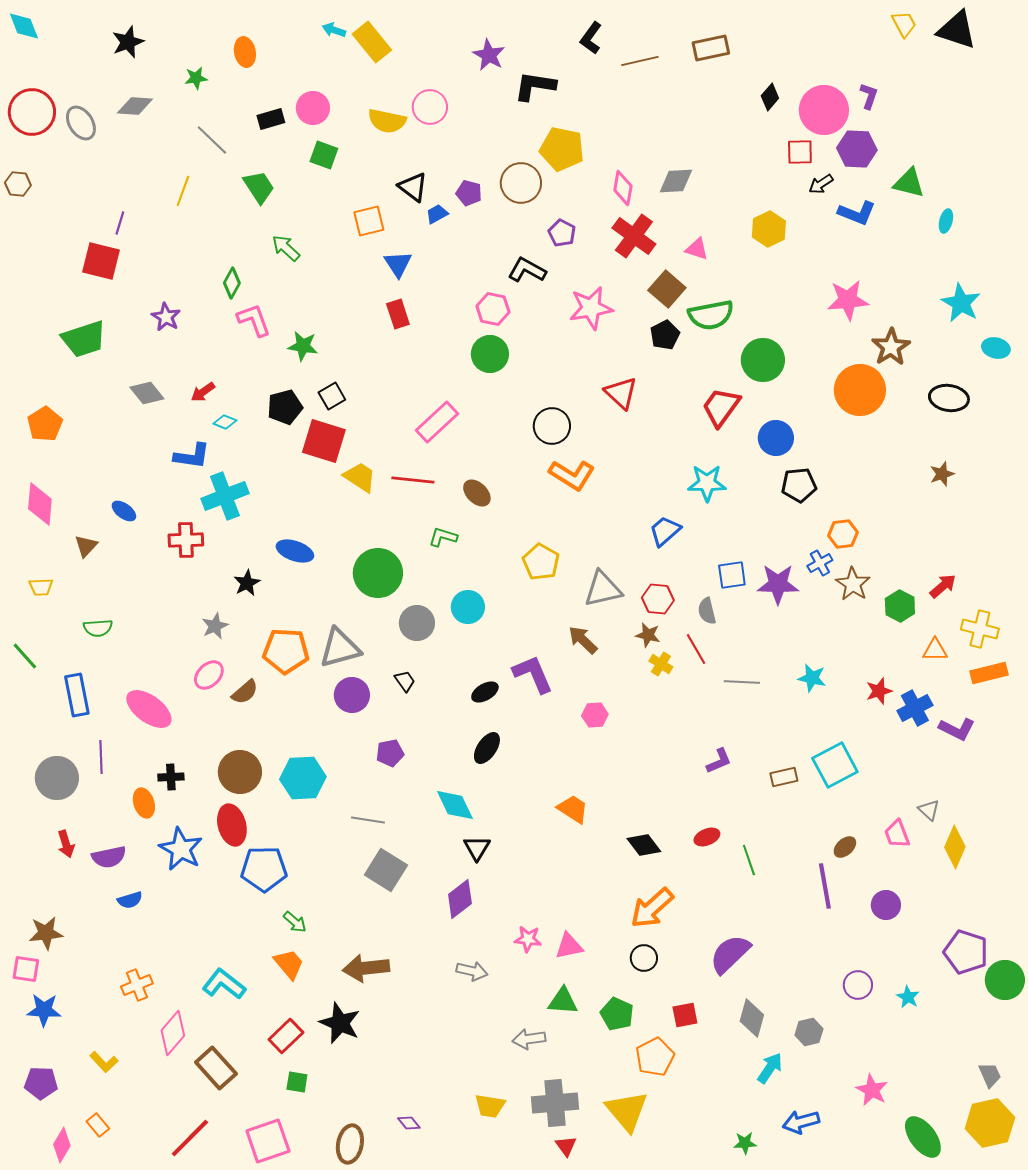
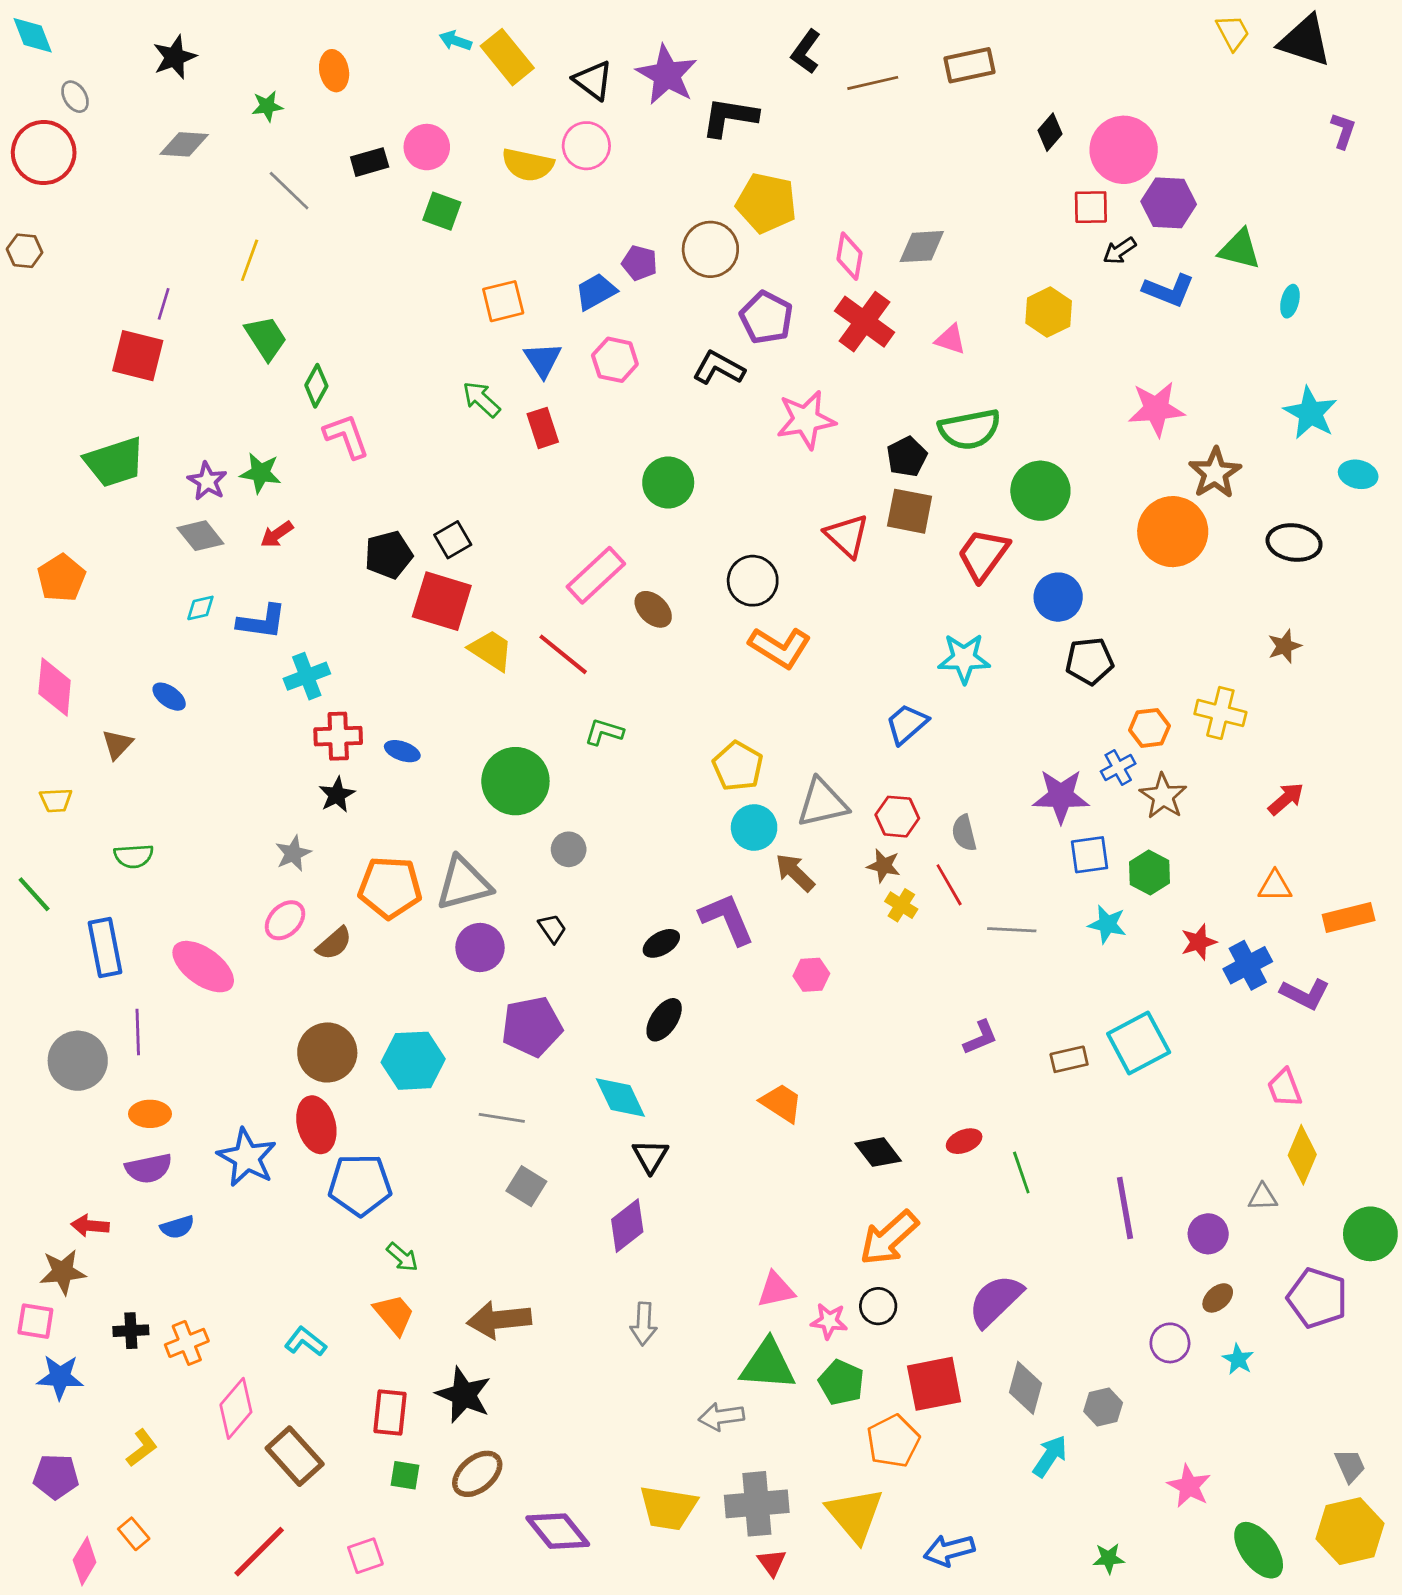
purple star: (489, 55) -> (667, 75), size x1.4
purple L-shape: (869, 96) -> (1343, 131), moved
gray ellipse: (81, 123) -> (75, 97), moved, size x0.7
green trapezoid: (259, 187) -> (266, 338), moved
black triangle: (413, 187) -> (593, 80), moved
blue trapezoid: (437, 214) -> (596, 292), size x1.4
purple pentagon: (562, 233) -> (766, 318), size x1.4
green arrow: (286, 248) -> (481, 399), moved
brown square: (667, 289) -> (910, 511), moved, turned -30
pink hexagon: (493, 309) -> (615, 360), moved
purple star: (166, 317) -> (207, 481), moved
green star: (303, 346) -> (260, 473), moved
cyan diamond: (225, 422) -> (200, 608), moved, turned -35
red line: (413, 480) -> (563, 654), turned 33
brown ellipse: (477, 493) -> (653, 609), moved
cyan cross: (225, 496) -> (307, 676), size x0.7
red cross: (186, 540) -> (338, 736), moved
blue ellipse: (295, 551) -> (402, 751), size x0.7
blue square: (732, 575) -> (1090, 855), moved
green hexagon: (900, 606) -> (1150, 872), moved
cyan circle: (468, 607) -> (754, 827), moved
gray circle: (417, 623) -> (569, 849), size x0.7
yellow cross: (980, 629) -> (1220, 713), moved
purple pentagon: (390, 753) -> (532, 1027), size x1.6
black cross: (171, 777) -> (131, 1331), moved
orange ellipse: (144, 803) -> (150, 1114), moved, turned -72
gray triangle: (929, 810) -> (1263, 1197), moved, turned -45
pink trapezoid: (897, 834) -> (1285, 1088), moved
red arrow: (66, 844) -> (90, 1226), moved, turned 112
brown ellipse: (845, 847) -> (1218, 1298), moved
gray square: (386, 870) -> (526, 1186), size x0.7
pink star: (528, 939) -> (829, 1321), moved
gray arrow: (472, 971) -> (644, 1324), turned 80
green circle: (1005, 980) -> (1370, 1234), moved
cyan L-shape: (224, 984) -> (305, 1342), size x0.7
green triangle: (563, 1001) -> (768, 1365), size x1.4
red square: (685, 1015) -> (934, 1384), size x1.6
red rectangle: (286, 1036) -> (390, 1412), turned -40
yellow L-shape: (104, 1062) -> (142, 1448), turned -84
yellow trapezoid: (490, 1106) -> (668, 1508), size x1.4
blue arrow: (801, 1122) -> (949, 1550), moved
purple diamond: (409, 1123) -> (558, 1531), size x2.0
pink square: (268, 1141) -> (365, 1556), size x0.6
green star: (745, 1143) -> (1109, 1558), moved
brown ellipse: (350, 1144) -> (477, 1474), moved, turned 39

